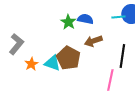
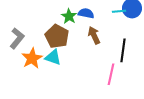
brown arrow: (93, 41) -> (94, 35), turned 84
brown pentagon: (68, 58) -> (57, 36), moved
orange star: (31, 64) -> (32, 58), size x1.5

